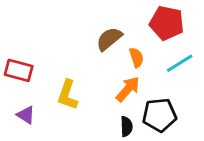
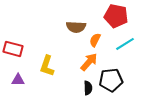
brown semicircle: (109, 39) -> (76, 27), turned -138
orange semicircle: (136, 57) -> (95, 40), turned -136
purple triangle: (26, 115) -> (18, 80), turned -32

